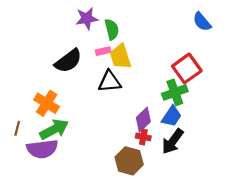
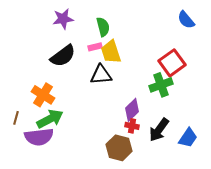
purple star: (87, 18) -> (63, 19), moved
blue trapezoid: (172, 116) -> (188, 138), moved

